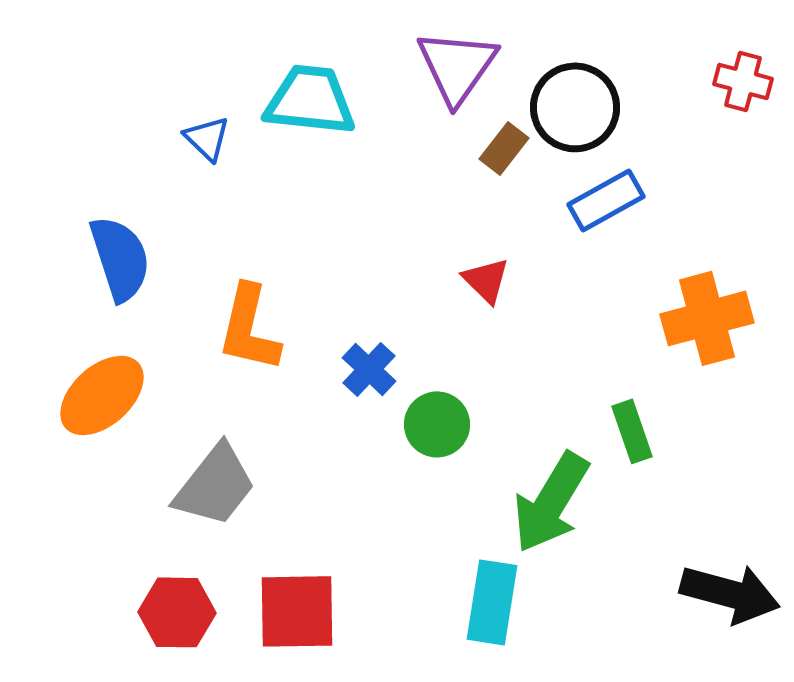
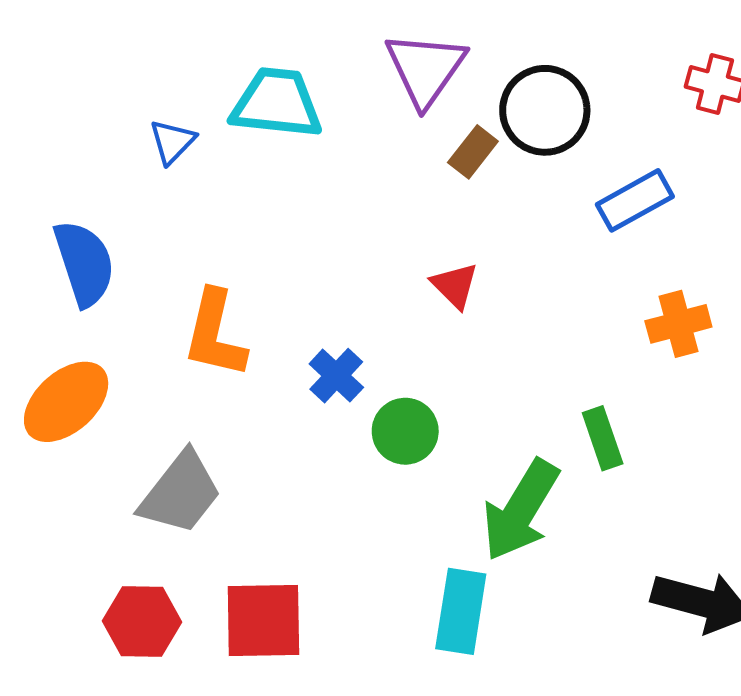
blue triangle: (207, 138) -> (172, 142), turned 30
blue rectangle: (606, 200) -> (635, 200), moved
orange cross: (707, 318) -> (678, 324), size x0.7

